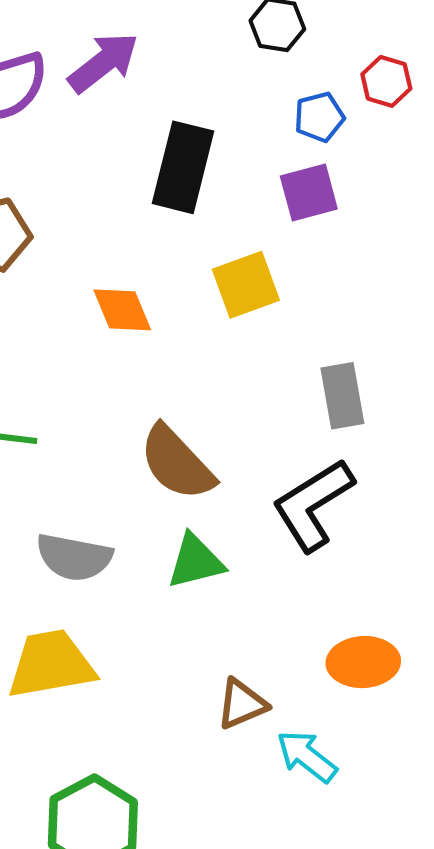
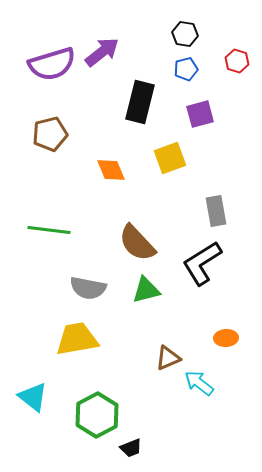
blue pentagon: (319, 117) -> (186, 69), moved
orange ellipse: (363, 662) -> (226, 338), size x0.7

